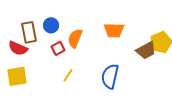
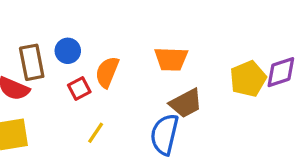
brown trapezoid: (146, 50) -> (186, 103), moved

